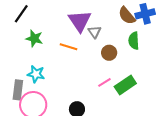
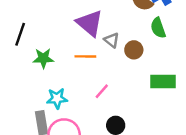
gray triangle: (95, 32) -> (112, 40), moved
pink line: (104, 82) -> (102, 91), moved
green rectangle: (125, 85) -> (163, 81), turned 50

